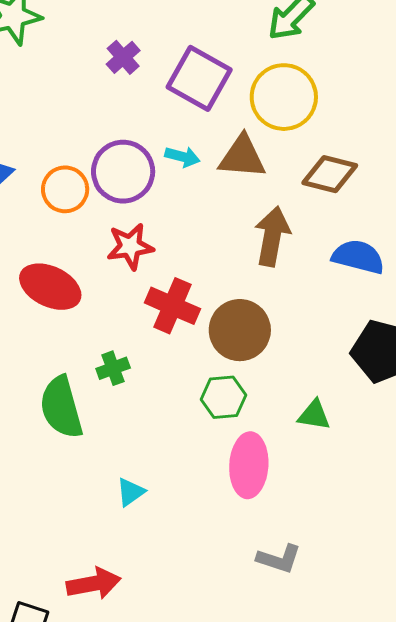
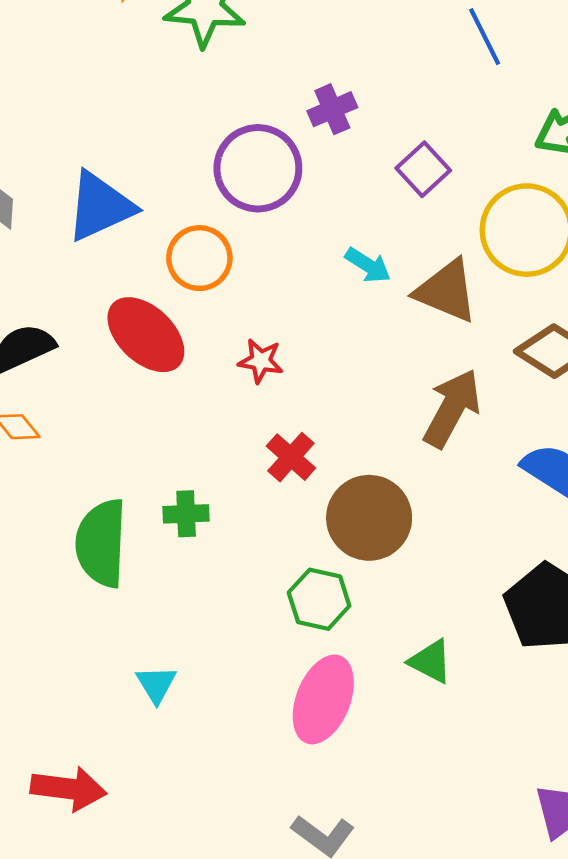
purple square: (199, 78) -> (423, 169), size x0.6
purple circle: (123, 172) -> (258, 168), moved
red star: (130, 246) -> (261, 361), size x0.7
red ellipse: (50, 287) -> (146, 335), moved
red cross: (172, 306) -> (291, 457), size x0.7
cyan triangle: (131, 492) -> (156, 684), turned -44

